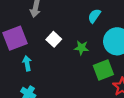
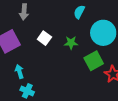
cyan arrow: (27, 63) -> (19, 72), moved

